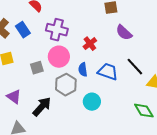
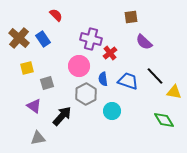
purple cross: (57, 30) -> (91, 39), moved
gray square: (37, 68) -> (47, 83), moved

